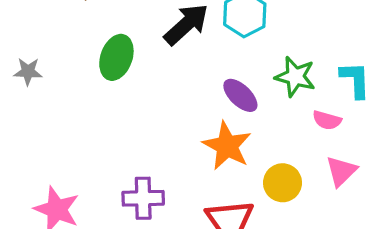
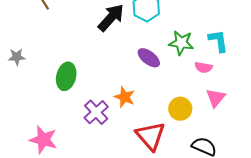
green ellipse: (116, 57) -> (66, 76), moved
orange star: (227, 146) -> (125, 97), moved, size x0.7
purple cross: (143, 198) -> (96, 112), moved, turned -35

